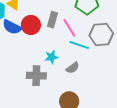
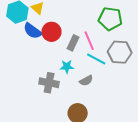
gray rectangle: (52, 20) -> (73, 43), moved

